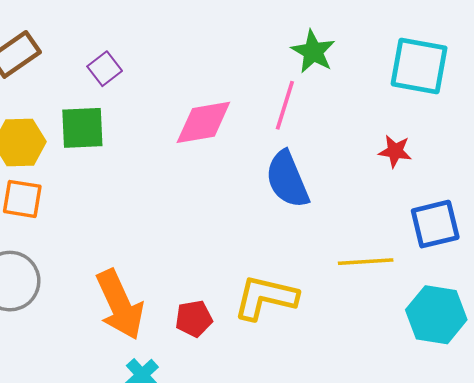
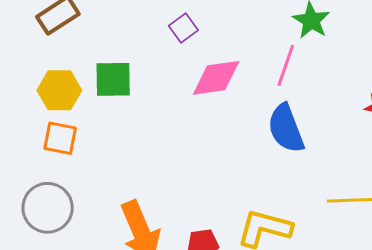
purple square: (105, 69) -> (183, 28), moved

